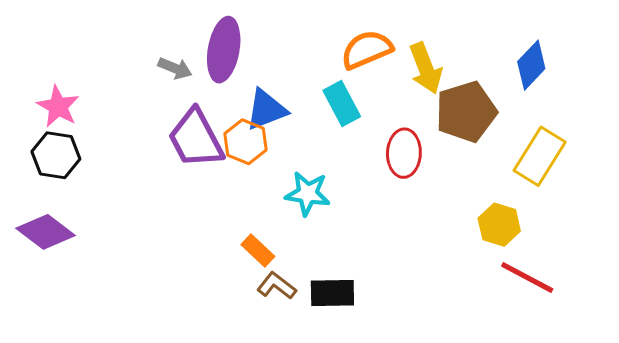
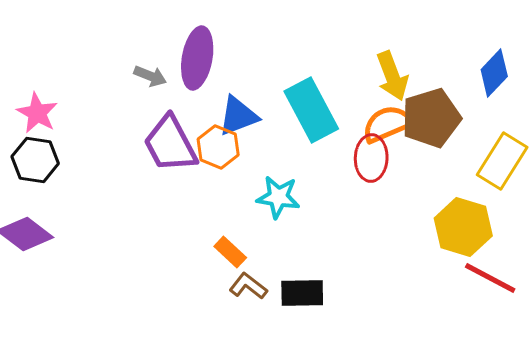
orange semicircle: (367, 50) -> (387, 124), moved
cyan rectangle: (342, 103) -> (311, 110), size x1.5
yellow hexagon: (499, 225) -> (463, 227), size x1.4

